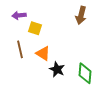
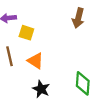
black star: (57, 69) -> (41, 89), moved

